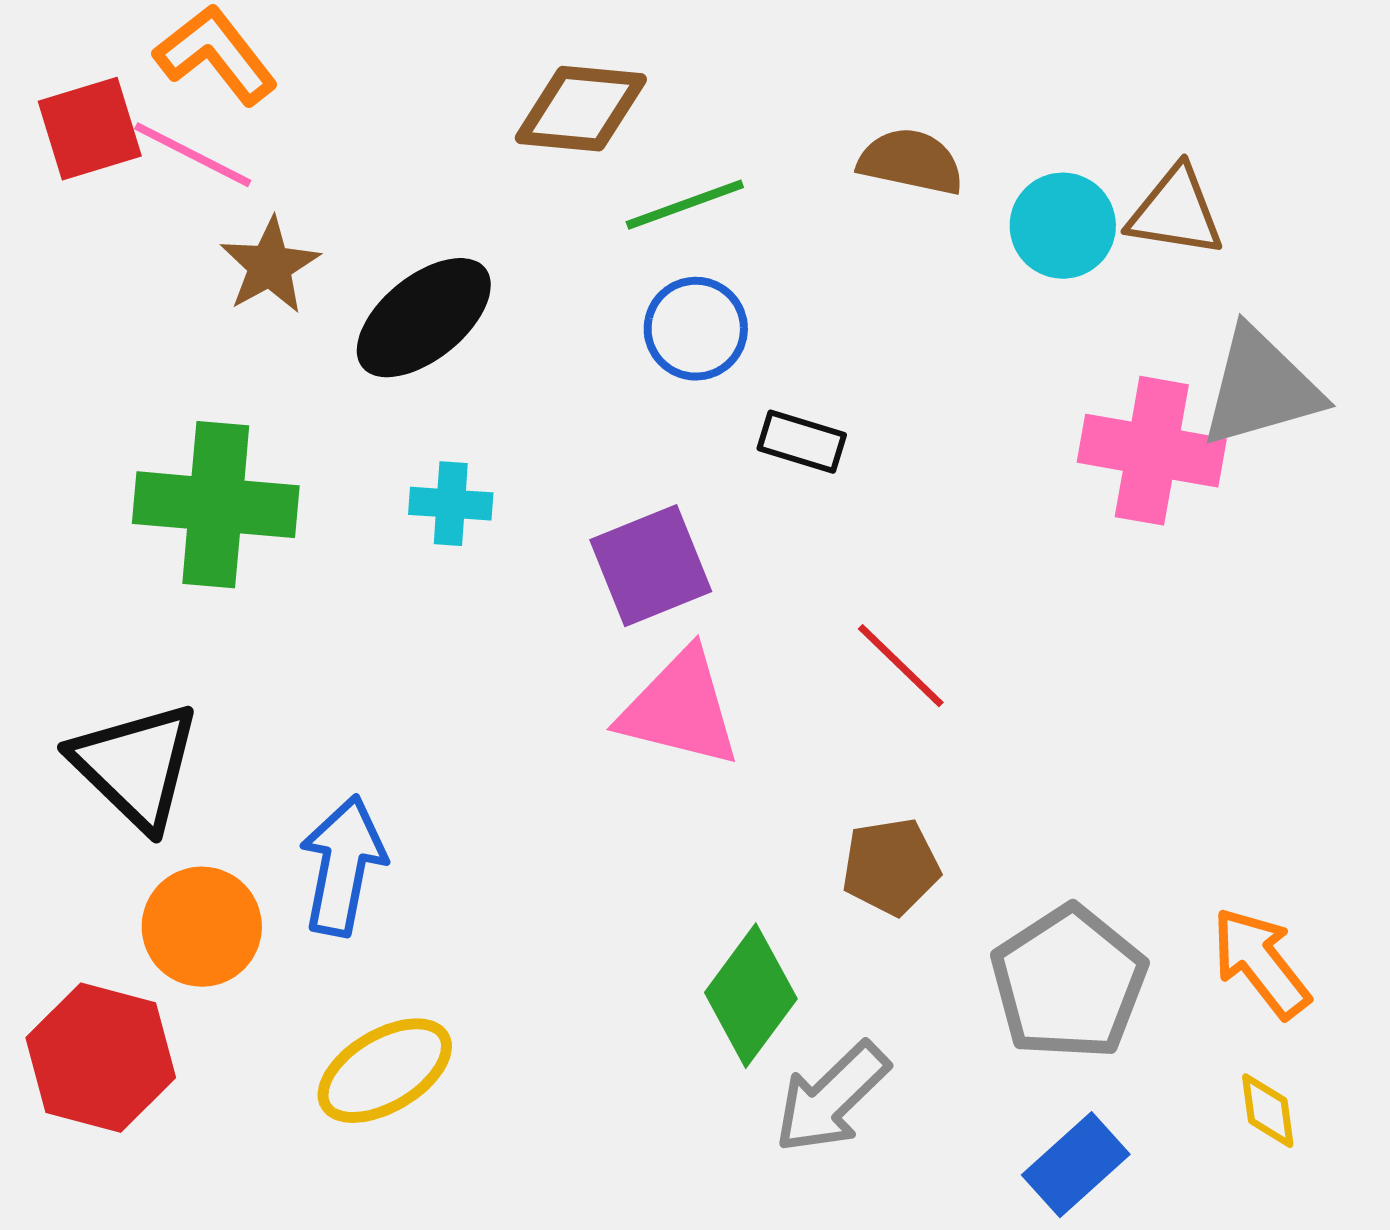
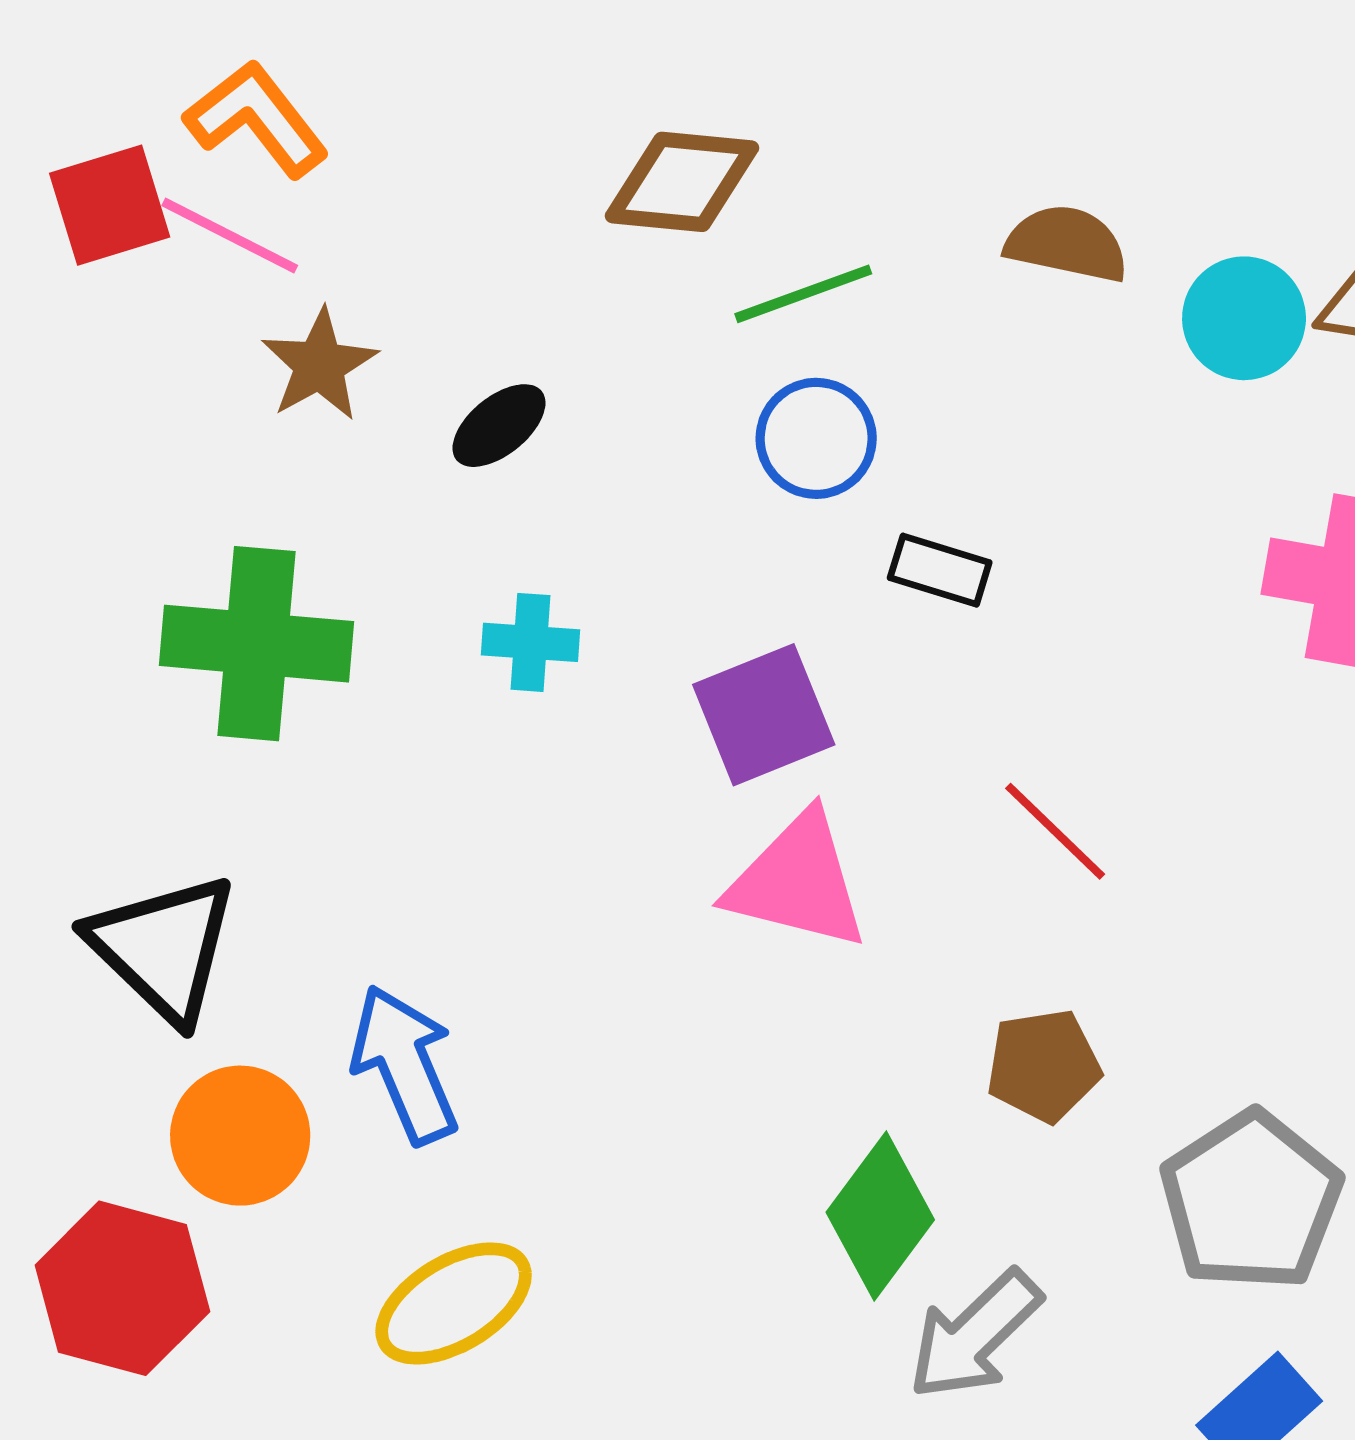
black ellipse: (424, 318) -> (499, 426), size x0.6
blue arrow: (343, 866) -> (405, 1064), turned -34

